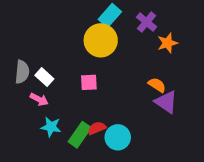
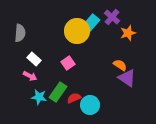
cyan rectangle: (110, 16) -> (91, 23), moved
gray semicircle: (22, 72) -> (20, 33), moved
pink square: (89, 82) -> (68, 63), turned -32
green rectangle: (80, 135) -> (58, 92), moved

